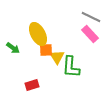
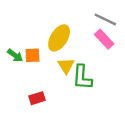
yellow ellipse: (38, 34) -> (59, 38), moved, turned 60
orange square: (46, 50) -> (32, 55), moved

